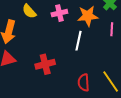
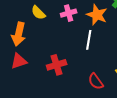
orange star: (88, 16) -> (97, 15), turned 30
red semicircle: (84, 82) -> (96, 81), turned -30

